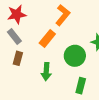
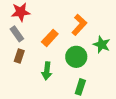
orange L-shape: (63, 15) -> (79, 25), moved

